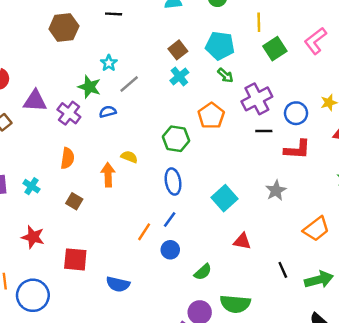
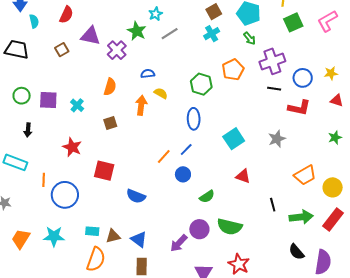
blue semicircle: (108, 112) -> (148, 74), moved
brown square: (74, 201) -> (110, 123), turned 32

